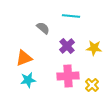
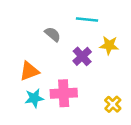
yellow star: (94, 48) -> (109, 45), moved
pink cross: (68, 76) -> (64, 93), moved

